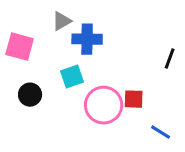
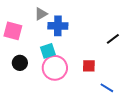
black line: (170, 59) -> (113, 39), turned 32
pink circle: (104, 105) -> (55, 68), moved

